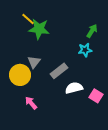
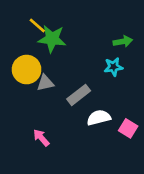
green arrow: (92, 31) -> (123, 41), turned 48
gray triangle: (34, 62) -> (45, 83), turned 40
yellow circle: (20, 75) -> (27, 70), moved

